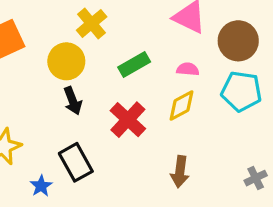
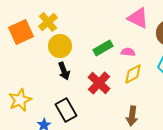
yellow cross: (92, 23) -> (48, 22), moved
pink semicircle: (188, 69) -> (128, 52), moved

